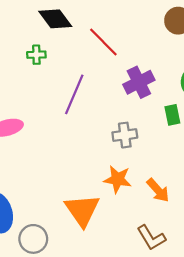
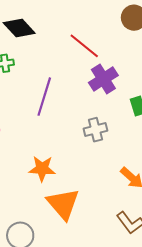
red line: (103, 42) -> (84, 46), moved
orange star: (118, 179) -> (42, 169), moved

